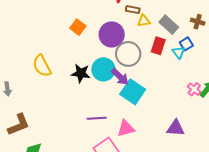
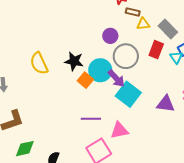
orange square: (78, 27) -> (85, 80), moved
purple circle: (112, 35) -> (110, 36), size x0.6
black star: (81, 73) -> (74, 61), moved
purple triangle: (175, 128) -> (166, 104), moved

